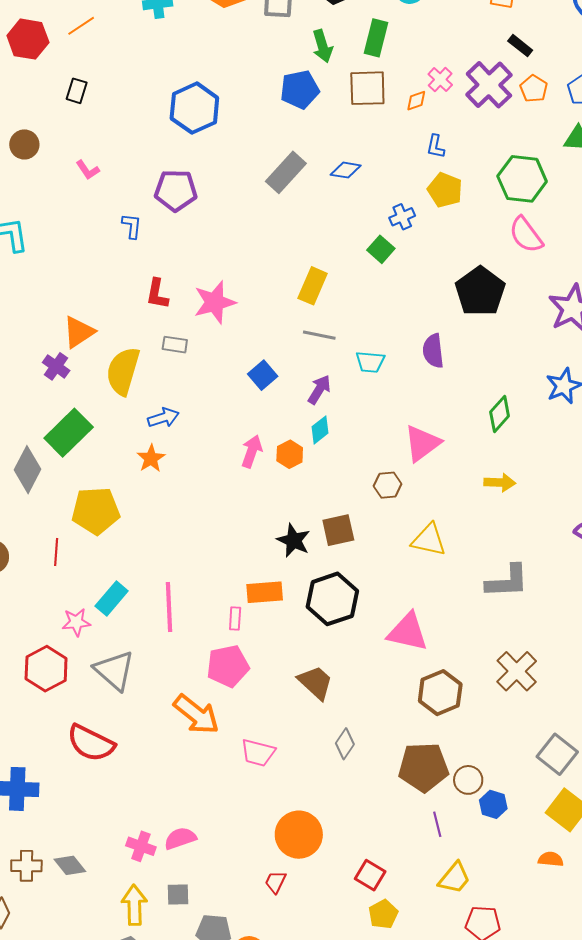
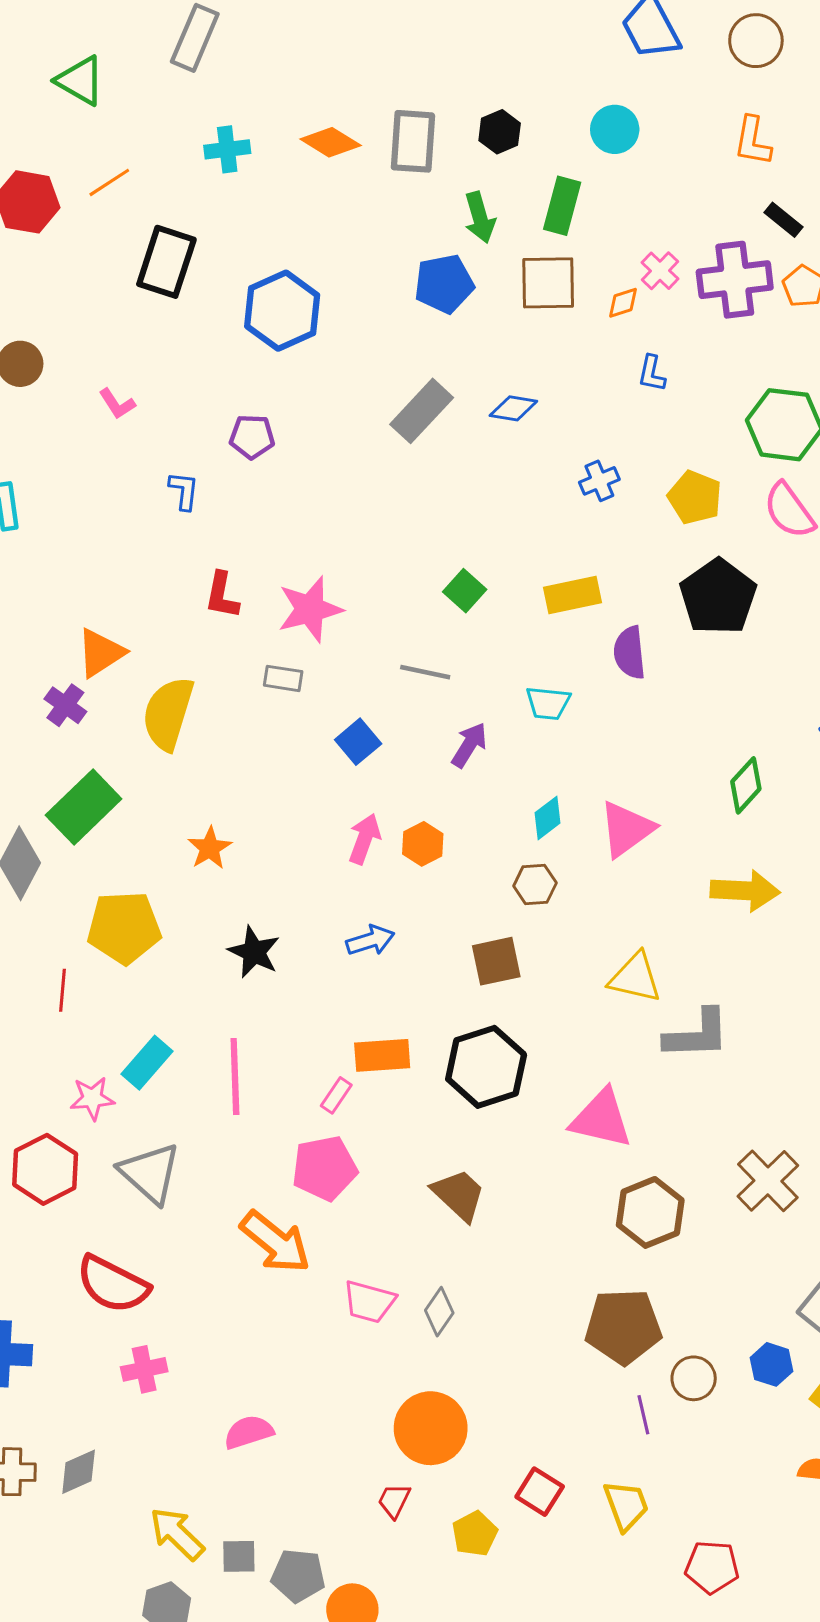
purple cross: (489, 85) -> (735, 280), turned 36
black rectangle: (77, 91) -> (166, 262), moved, size x1.8
purple pentagon: (176, 190) -> (252, 437), size x0.7
yellow pentagon: (445, 190) -> (695, 497), moved
green square: (381, 249) -> (465, 591), moved
yellow rectangle: (313, 286) -> (573, 595), moved, turned 54
gray line: (319, 335) -> (425, 672), moved
gray rectangle: (175, 345) -> (283, 678), moved
purple semicircle: (433, 351) -> (630, 653), moved
blue square: (263, 375) -> (358, 742), moved
blue arrow: (163, 418) -> (370, 940), moved
cyan diamond: (320, 430) -> (547, 818), moved
yellow arrow: (500, 483) -> (745, 891), size x1.4
brown hexagon: (388, 485) -> (535, 884), moved
black star: (294, 540) -> (254, 952), moved
gray L-shape: (507, 581) -> (697, 1034), moved
pink rectangle: (235, 619) -> (336, 1095), turned 30
gray diamond: (345, 744) -> (439, 1312), moved
brown circle: (468, 780) -> (694, 1378), moved
blue hexagon: (493, 804) -> (772, 1364), moved
pink cross: (141, 846) -> (144, 1369), moved, turned -32
gray diamond: (70, 865) -> (79, 1472), turned -76
yellow trapezoid: (454, 878) -> (626, 1505), moved, turned -60
gray square: (178, 895) -> (239, 1556), moved
yellow arrow: (134, 905) -> (177, 1534), turned -45
yellow pentagon: (383, 914) -> (475, 1534), moved

